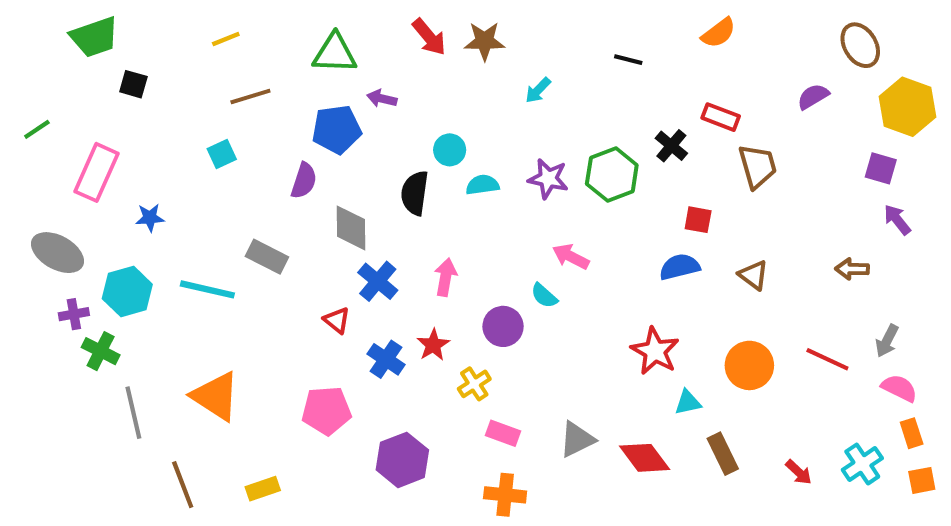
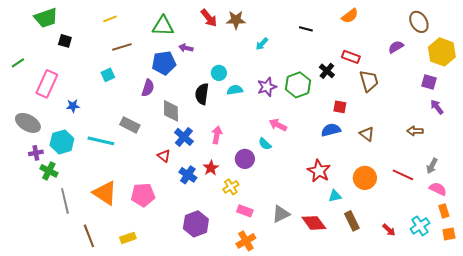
purple star: (548, 179) -> (267, 87), turned -30
pink pentagon: (326, 411) -> (143, 195), moved
orange cross: (505, 495) -> (246, 241), turned -36

